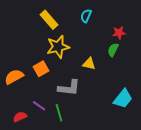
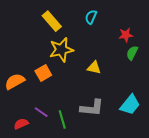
green semicircle: (113, 50) -> (132, 53), moved
gray L-shape: (69, 88) -> (92, 108), moved

